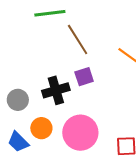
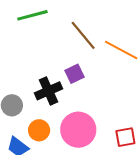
brown line: (78, 40) -> (83, 35), moved

